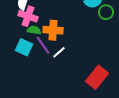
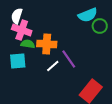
purple line: (43, 45) -> (69, 59), moved
cyan square: (24, 47) -> (18, 61), turned -30

